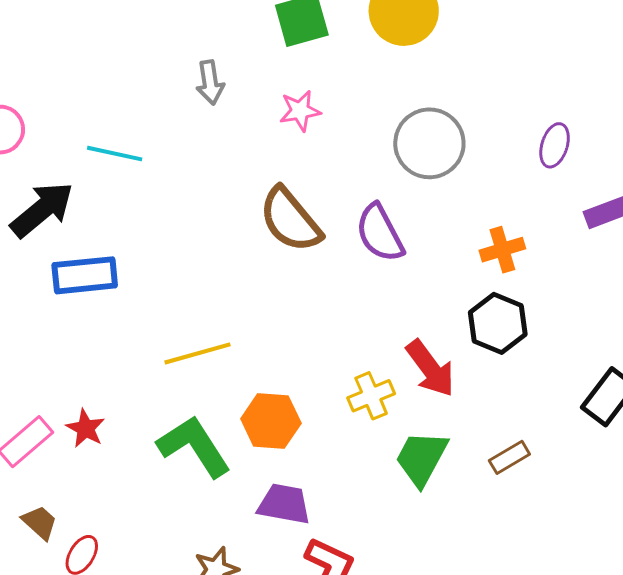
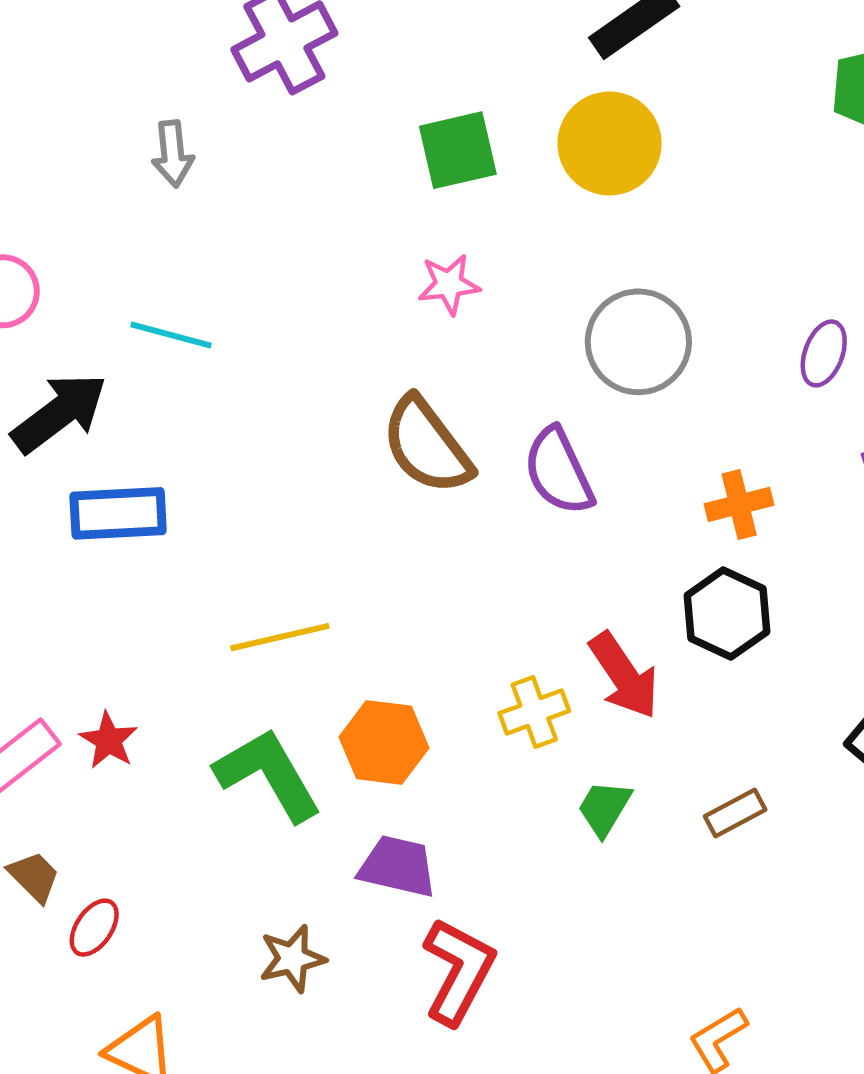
gray arrow: (210, 82) -> (173, 154), moved
green trapezoid: (421, 458) -> (604, 808), size x0.7

